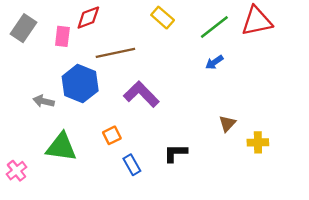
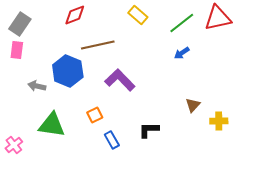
pink rectangle: (62, 36) -> (17, 50), moved

